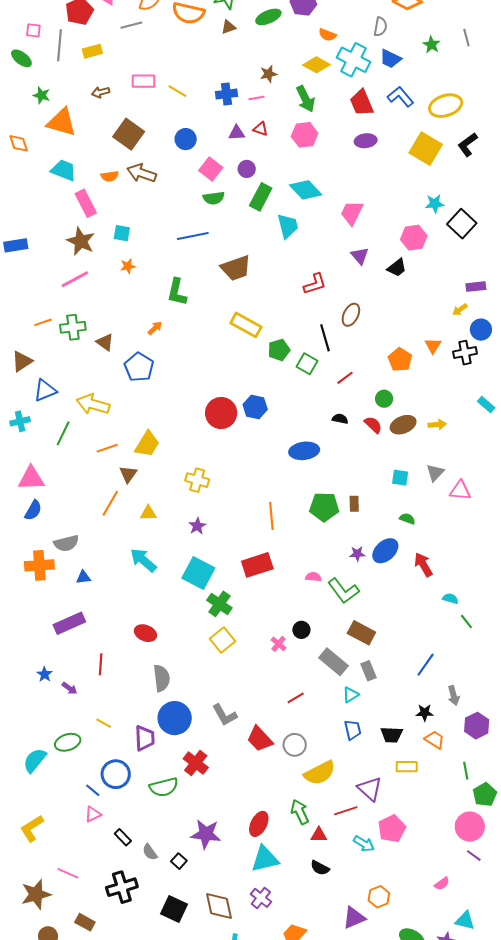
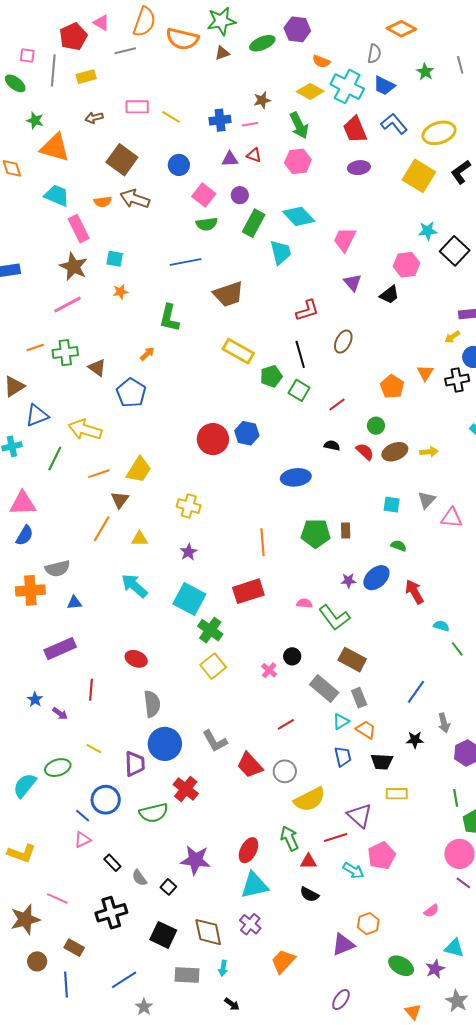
black line: (325, 338) -> (300, 354), moved
orange trapezoid: (435, 740) -> (366, 730), moved
yellow L-shape: (32, 828) -> (21, 853), turned -128

